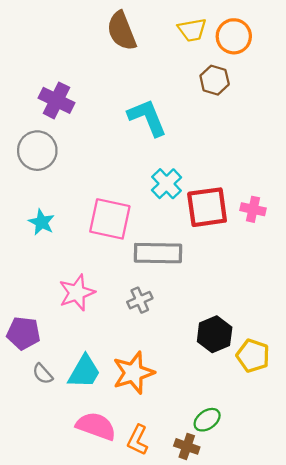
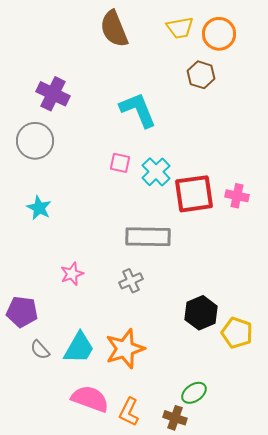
pink square: (110, 219) -> (120, 163), moved, size x0.5
pink star: (77, 293) -> (72, 274), size x0.7

